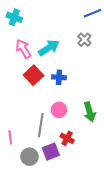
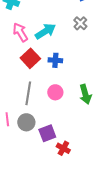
gray line: (41, 125) -> (28, 93), moved
red cross: (67, 138) -> (63, 148), moved
gray circle: (29, 157) -> (26, 122), moved

